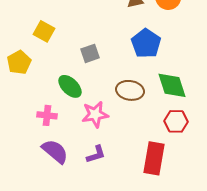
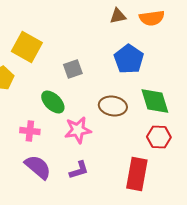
yellow square: (44, 31) -> (27, 47), size x1.4

